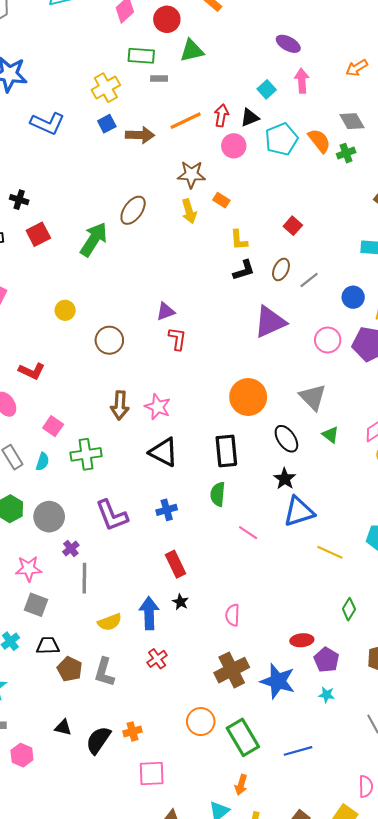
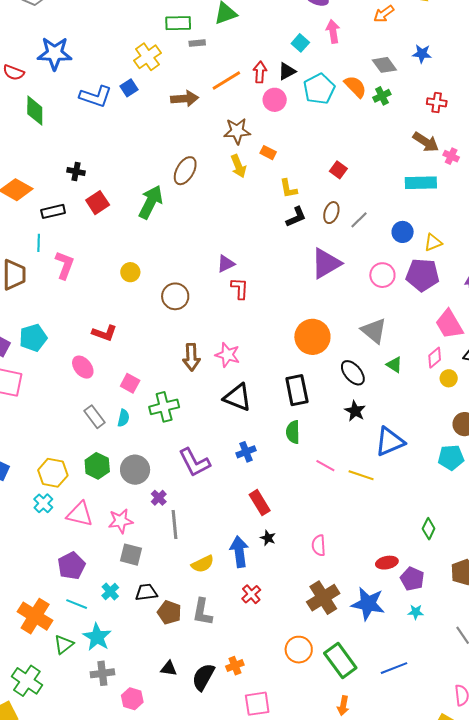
blue square: (107, 124) -> (129, 88), moved
blue triangle: (299, 512) -> (390, 442), moved
yellow line: (330, 552) -> (361, 475), moved

